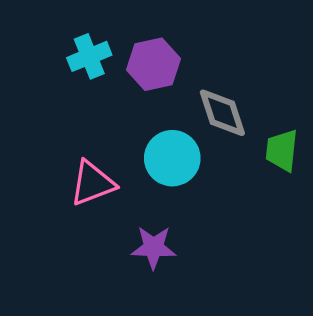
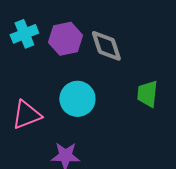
gray diamond: (222, 113) -> (106, 46), moved

